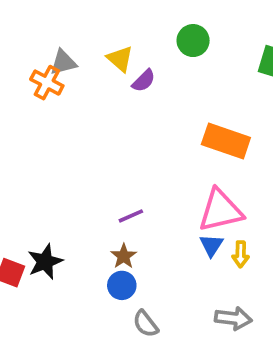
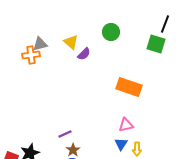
orange cross: (47, 83) -> (31, 55), turned -36
pink triangle: (220, 210) -> (126, 125), size x0.6
purple line: (131, 216) -> (65, 134), moved

